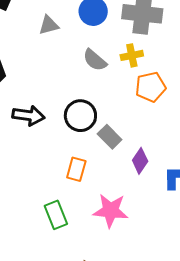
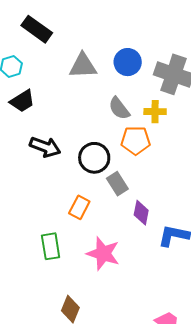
gray triangle: (49, 25) -> (83, 66), size x1.4
orange pentagon: (151, 87) -> (136, 140), moved
purple diamond: (140, 161) -> (141, 213), turned -35

